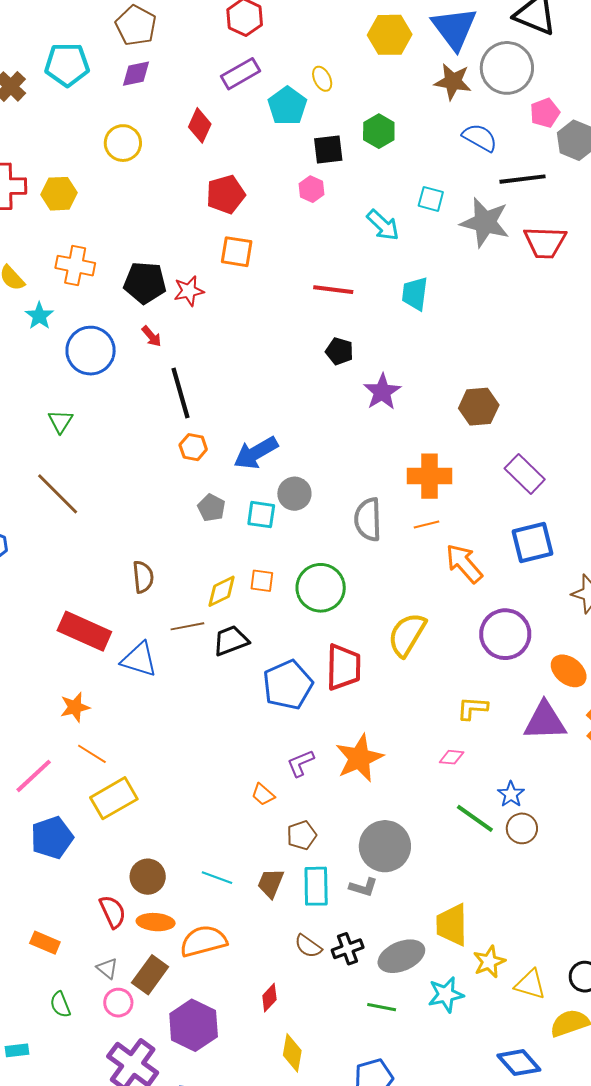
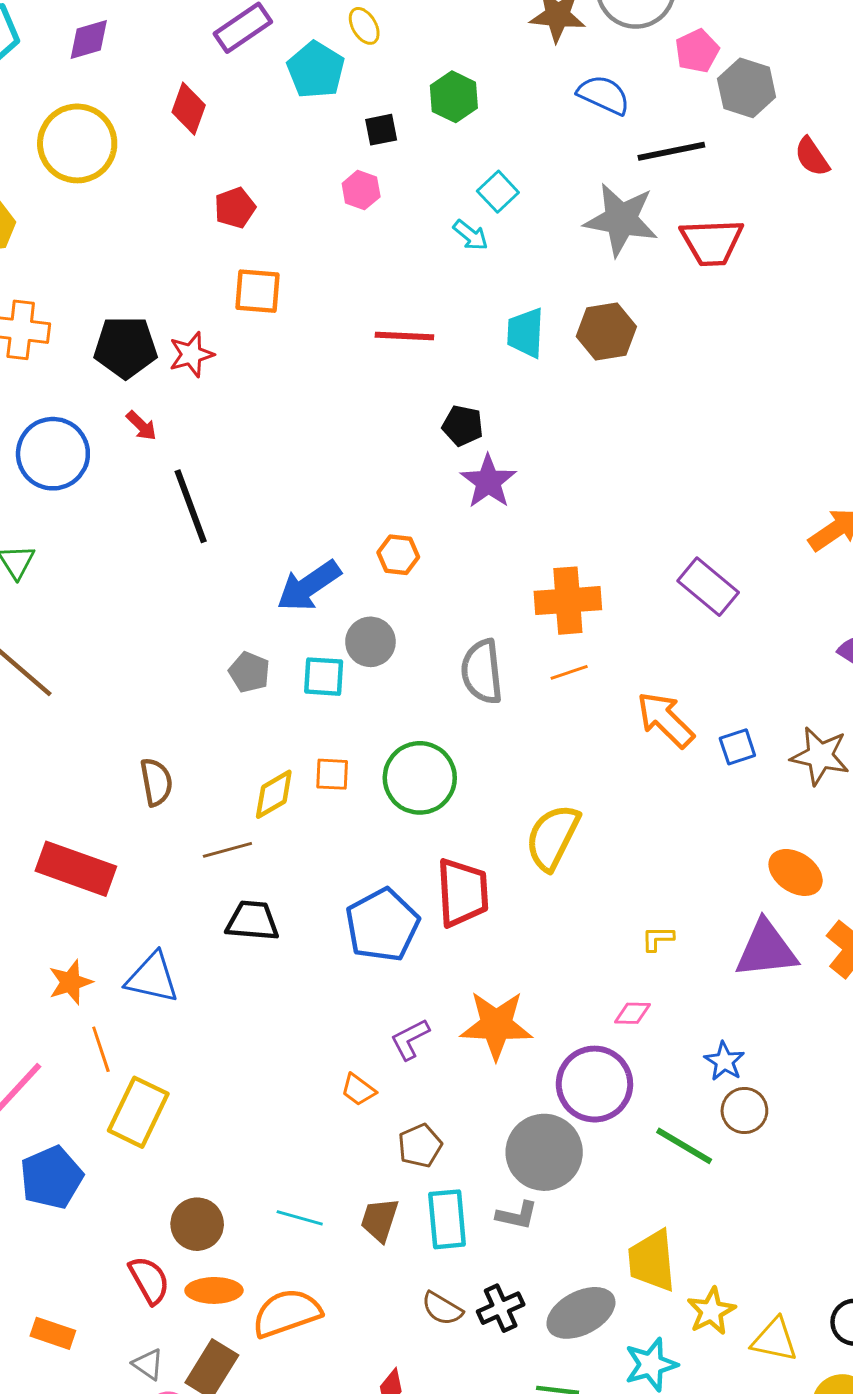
yellow circle: (123, 143) -> (77, 143), size x1.4
black square: (328, 150) -> (381, 130), size x0.7
red pentagon: (226, 194) -> (235, 208), size x0.7
cyan square: (431, 199) -> (498, 192), moved, turned 36
cyan arrow: (383, 225) -> (470, 235), size x0.7
black pentagon: (339, 351) -> (463, 426), moved
brown hexagon: (479, 407) -> (606, 332), moved
orange hexagon: (193, 447) -> (398, 555), moved
blue square: (533, 542) -> (737, 747), moved, size x0.6
orange arrow: (464, 563) -> (665, 720), moved
purple circle: (505, 634) -> (594, 1084), moved
black trapezoid: (231, 641) -> (253, 921), moved, turned 30
blue triangle: (139, 660) -> (152, 978), moved
yellow L-shape: (472, 708) -> (658, 939), size x0.7
orange line: (92, 754) -> (101, 1049), turned 44
orange star: (359, 758) -> (496, 1025), turned 30
yellow rectangle: (114, 798) -> (138, 1112), turned -30
green line: (475, 818) -> (684, 1146), moved

